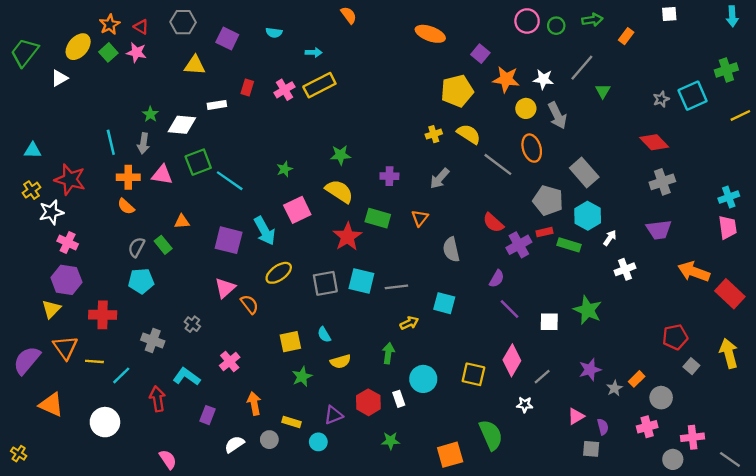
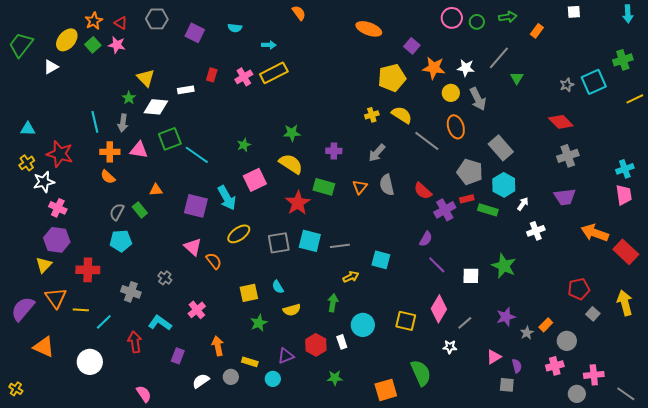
yellow triangle: (195, 65) -> (146, 78), moved, turned 42
gray semicircle: (451, 250) -> (387, 185), moved
pink triangle: (225, 288) -> (193, 247), turned -36

